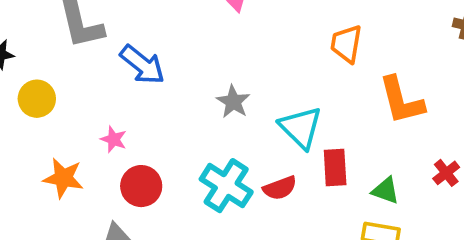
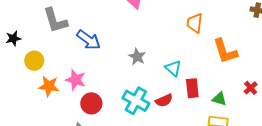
cyan triangle: (301, 127) -> (173, 68), size x0.7
pink star: (114, 139) -> (76, 80), size x1.5
orange star: (63, 178) -> (49, 86), moved

